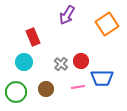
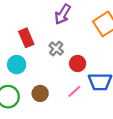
gray cross: (61, 64) -> (56, 49), moved
pink line: (78, 87) -> (74, 91), turned -32

